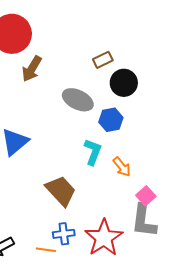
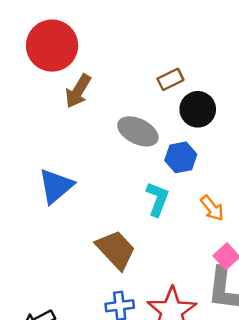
orange arrow: (122, 167) -> (212, 208), moved

